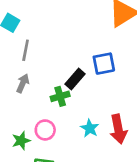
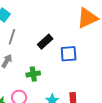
black rectangle: (75, 79) -> (45, 42), moved

